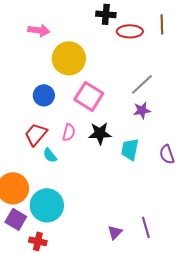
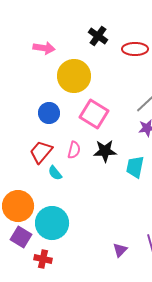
black cross: (106, 14) -> (98, 36), moved, turned 30

